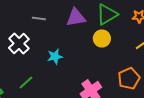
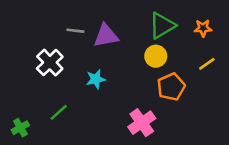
purple triangle: (76, 17) -> (106, 36), moved
orange pentagon: (129, 78) -> (171, 87), moved

